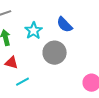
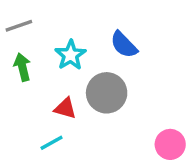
red triangle: (12, 63) -> (65, 108), moved

